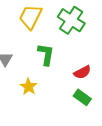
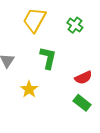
green cross: (71, 20) -> (75, 25), size x0.6

